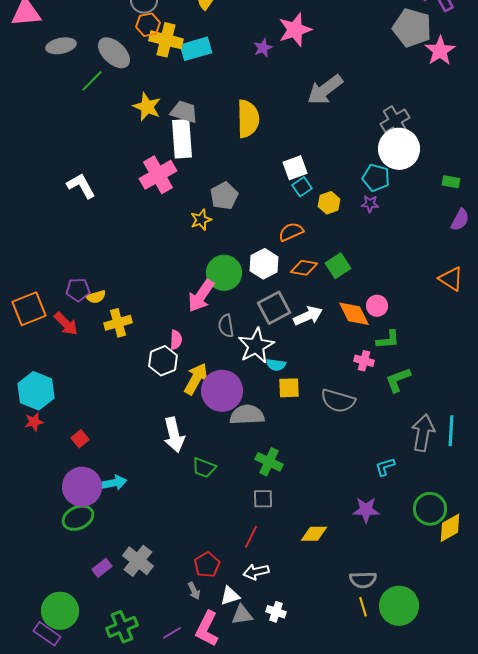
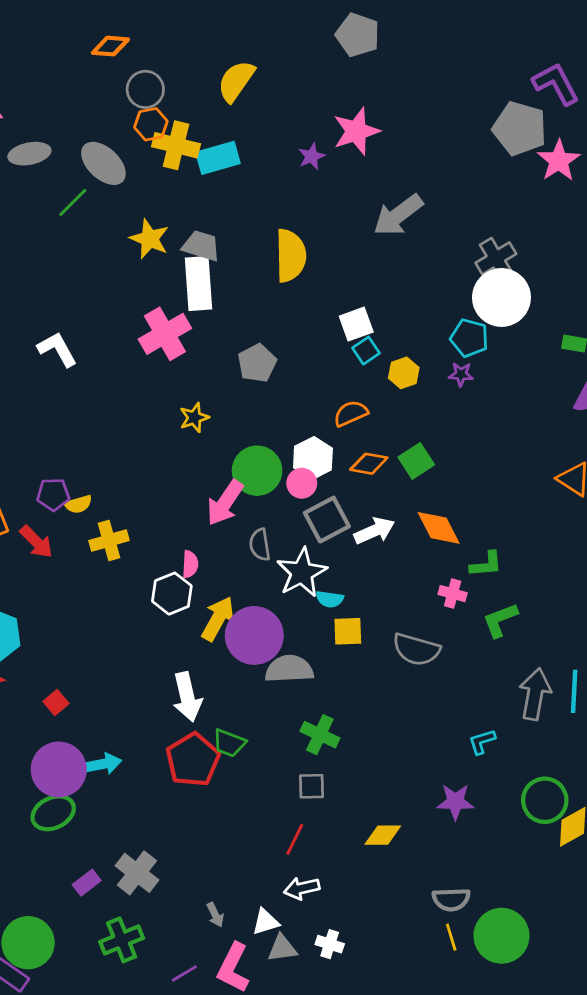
yellow star: (201, 220) -> (194, 418), moved
pink circle: (377, 306) -> (302, 483), moved
red pentagon: (207, 565) -> (193, 760), moved, size x1.5
green cross: (122, 627) -> (122, 940), moved

